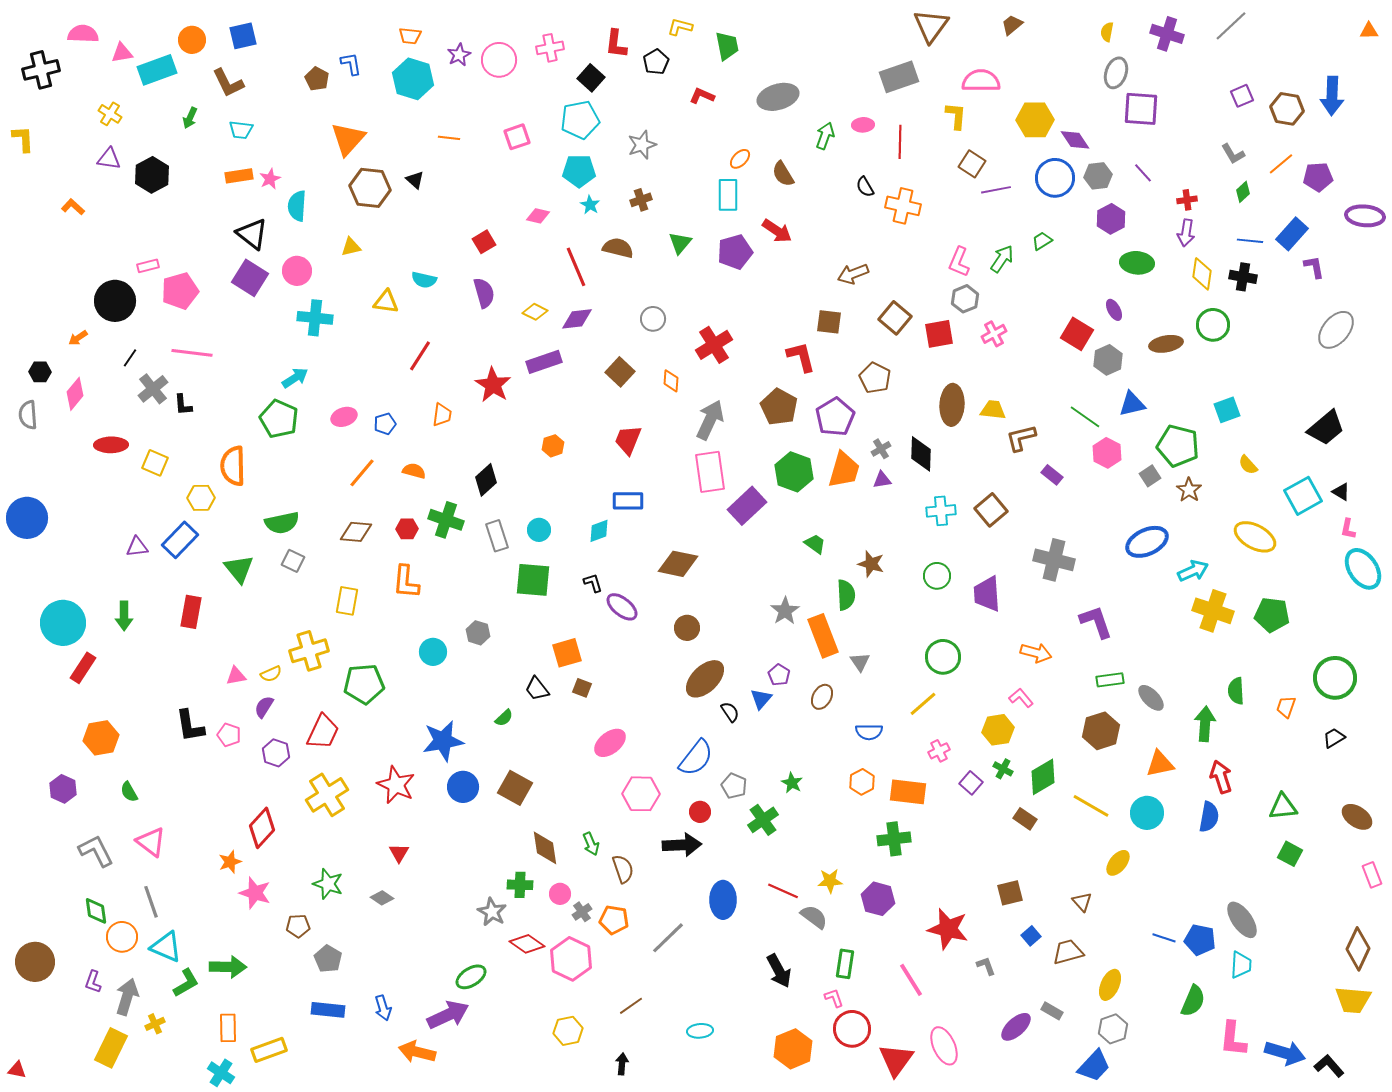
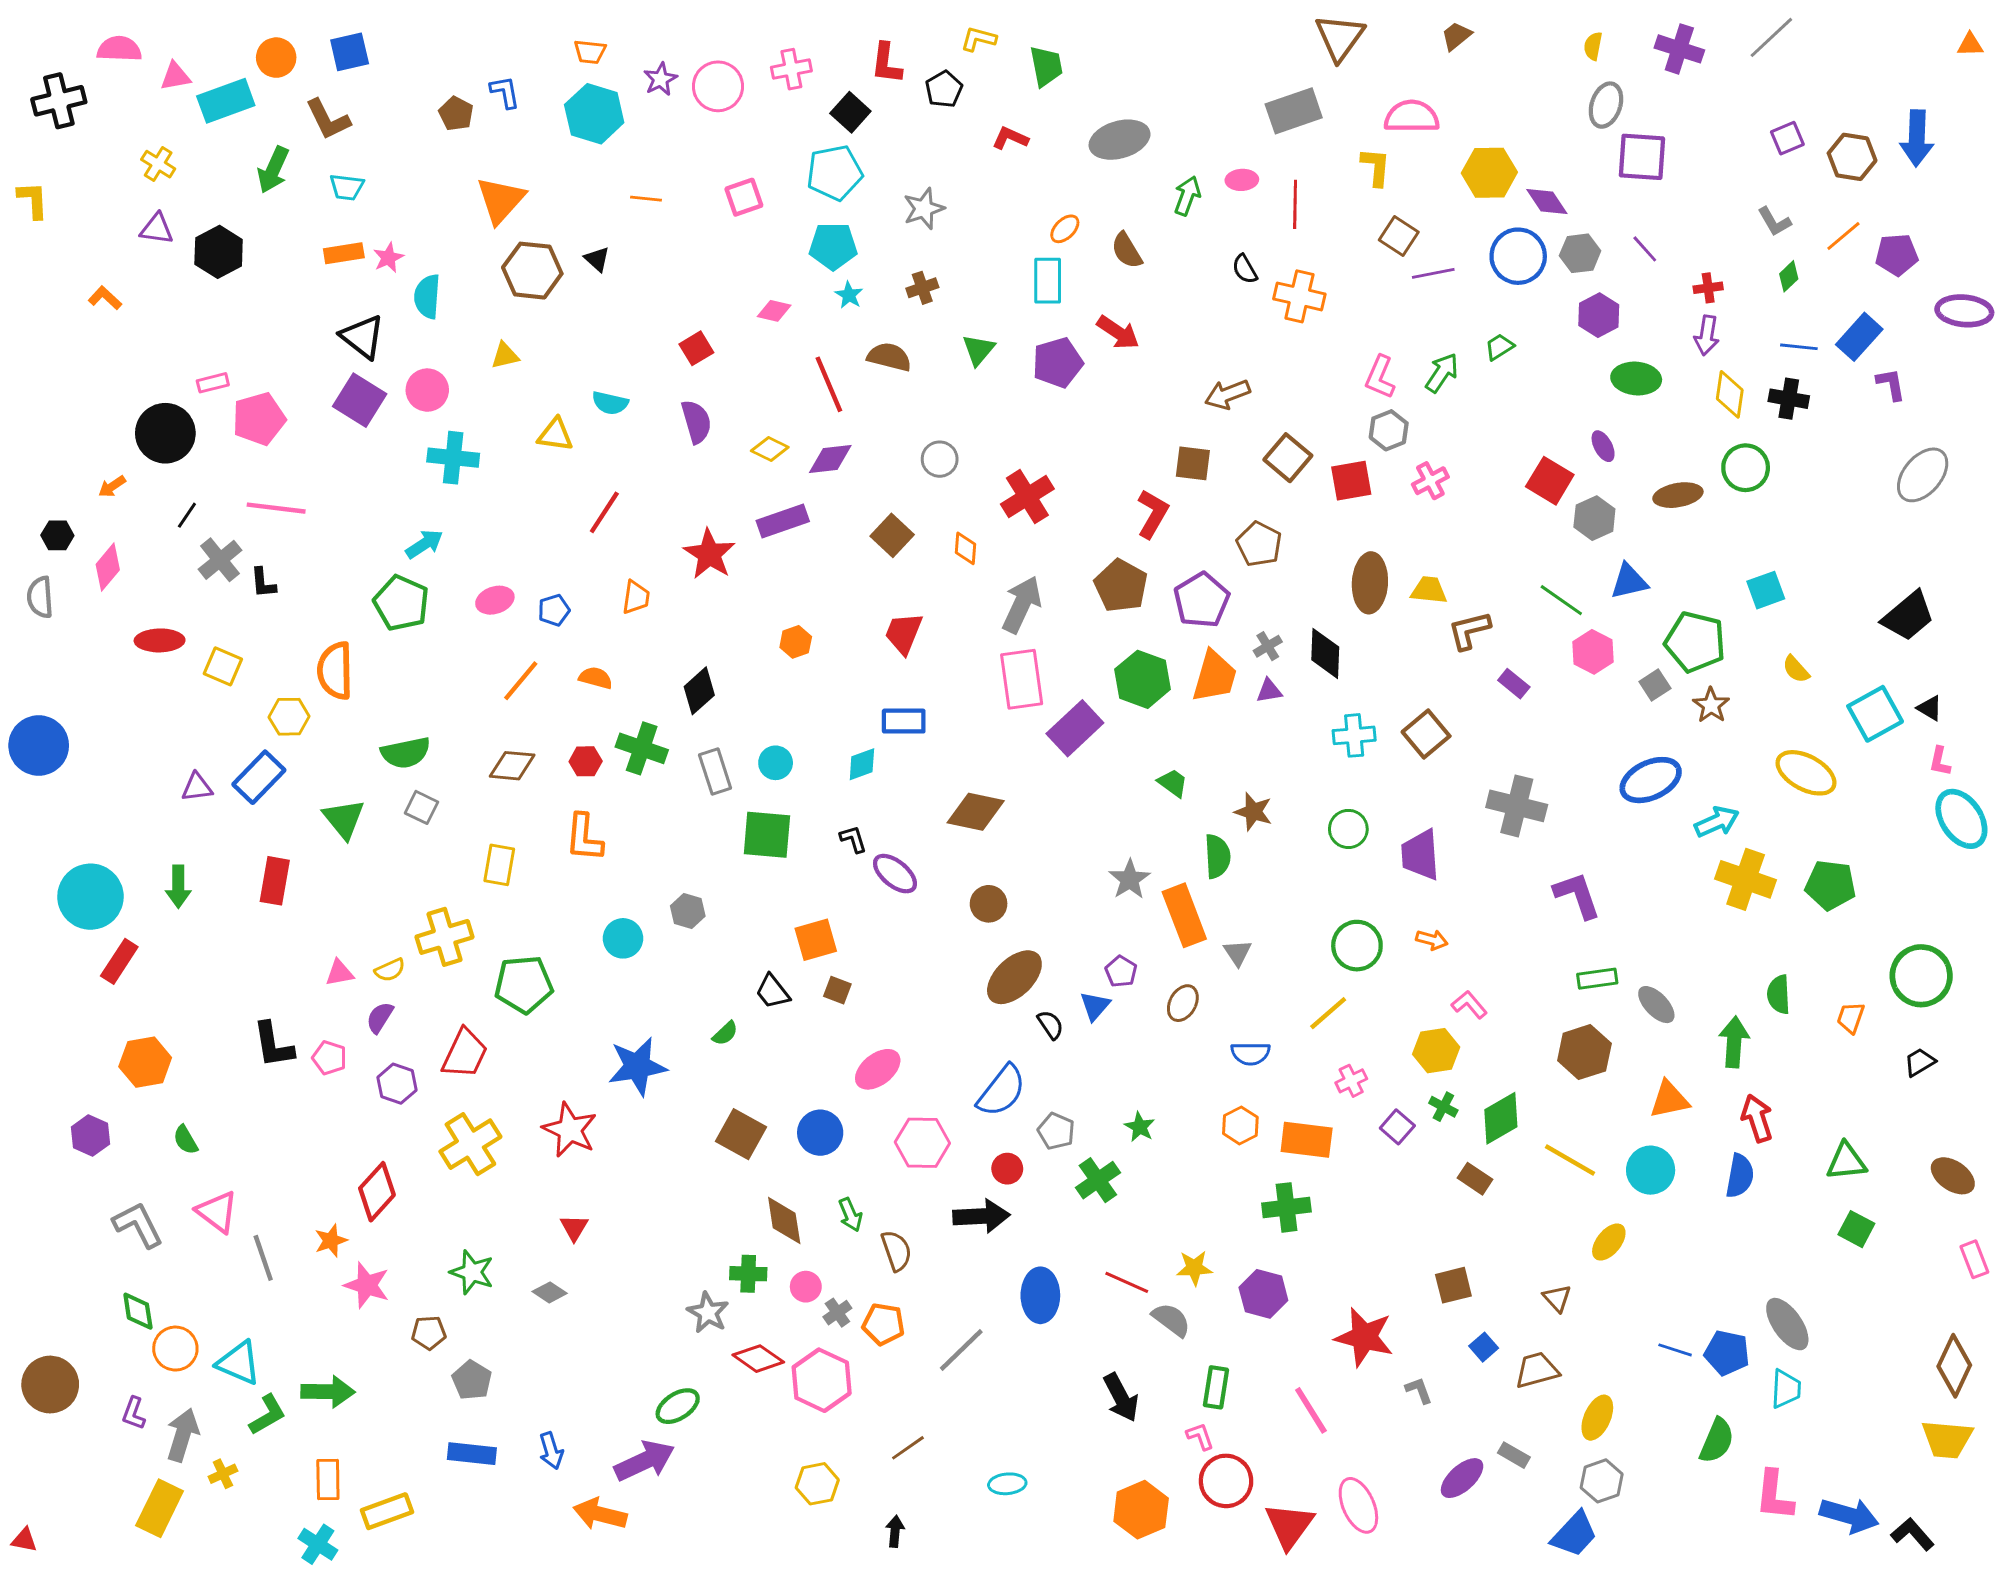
green arrow: (190, 118) -> (273, 170), size x1.5
red L-shape: (801, 357) -> (1153, 514), turned 44
orange arrow: (1036, 653) -> (1432, 940), moved, size x0.7
blue circle: (463, 787) -> (820, 1133), moved
gray line: (151, 902) -> (263, 1258), moved

